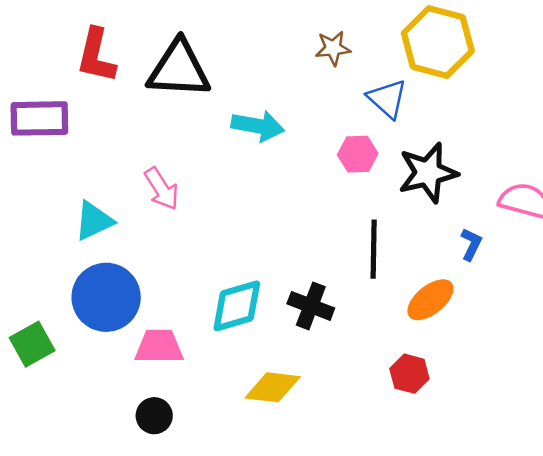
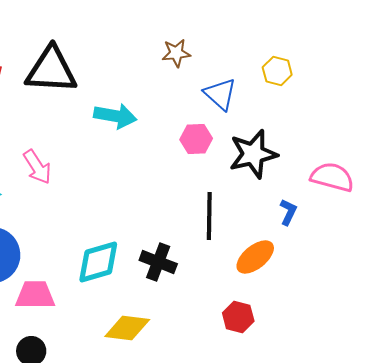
yellow hexagon: (438, 42) -> (277, 71), moved, size x0.5

